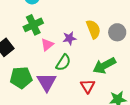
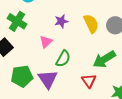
green cross: (33, 25) -> (17, 21), moved, turned -30
purple star: (69, 38) -> (61, 21), moved

